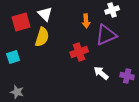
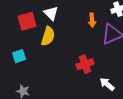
red cross: (79, 52) -> (85, 64), moved
white arrow: (101, 73) -> (107, 84), moved

